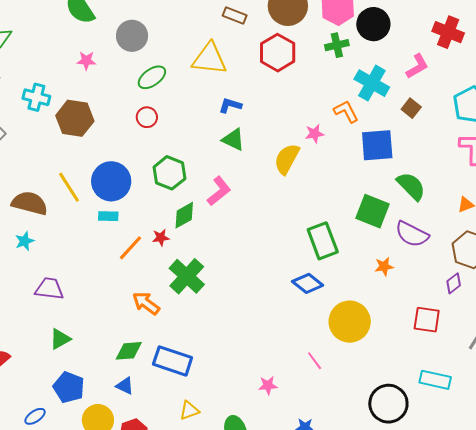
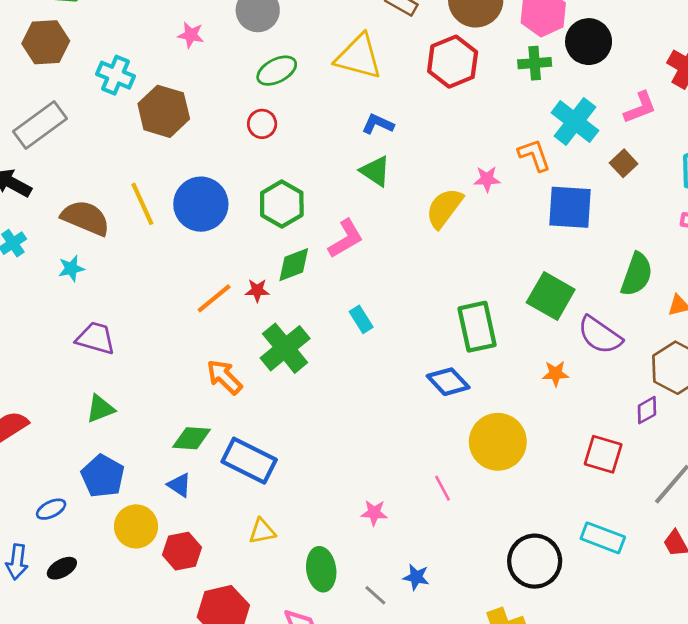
green semicircle: (411, 186) -> (637, 274), moved, turned 56
cyan rectangle: (108, 216) -> (361, 319), moved, turned 48

